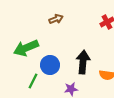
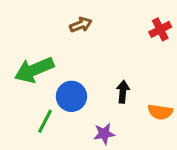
black arrow: (83, 62) -> (123, 92), size x0.6

